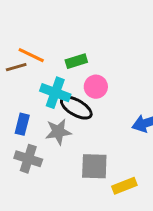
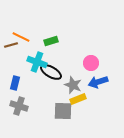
pink circle: (96, 87) -> (91, 63), moved
gray star: (58, 132) -> (73, 85), moved, turned 30
yellow rectangle: (124, 186) -> (78, 99), moved

